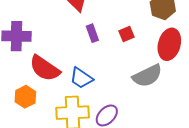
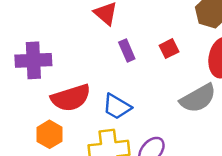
red semicircle: (45, 68) -> (71, 98), turned -48

